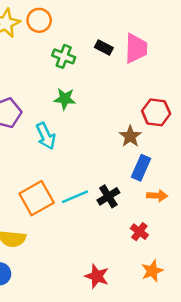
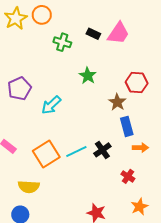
pink trapezoid: (136, 48) -> (118, 33), turned 35
green star: (65, 99) -> (88, 76), moved, turned 30
cyan arrow: (46, 136) -> (51, 105), turned 75
blue rectangle: (141, 168) -> (127, 126), turned -36

